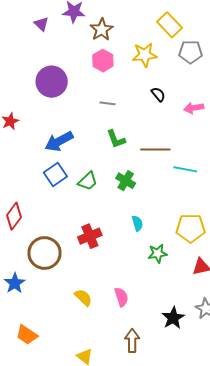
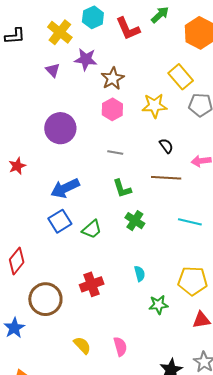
brown line: (155, 149) -> (166, 178), moved
green cross: (126, 181) -> (135, 221), moved

